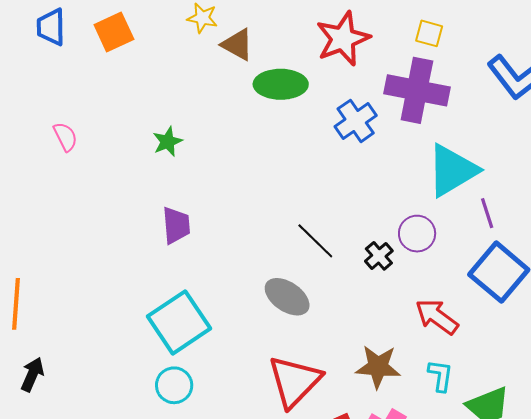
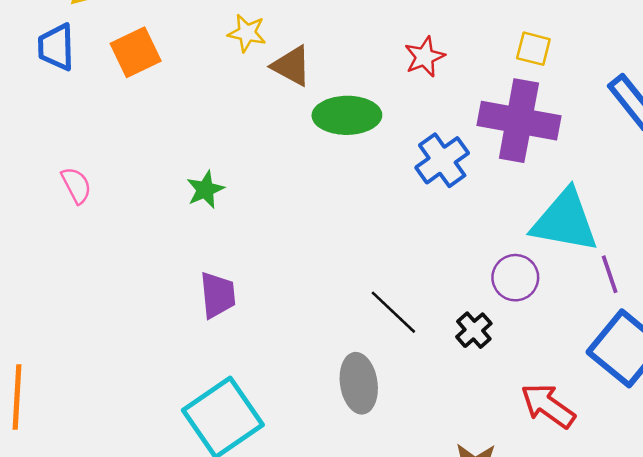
red star: (343, 39) -> (425, 57), size x0.6
cyan triangle: (452, 170) -> (565, 221), turned 42
purple circle: (417, 234) -> (515, 278), moved
gray ellipse: (287, 297) -> (359, 383), turned 48

